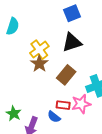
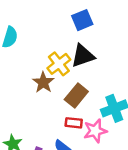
yellow cross: (39, 50) -> (59, 64), moved
red rectangle: (63, 105) -> (74, 123), moved

